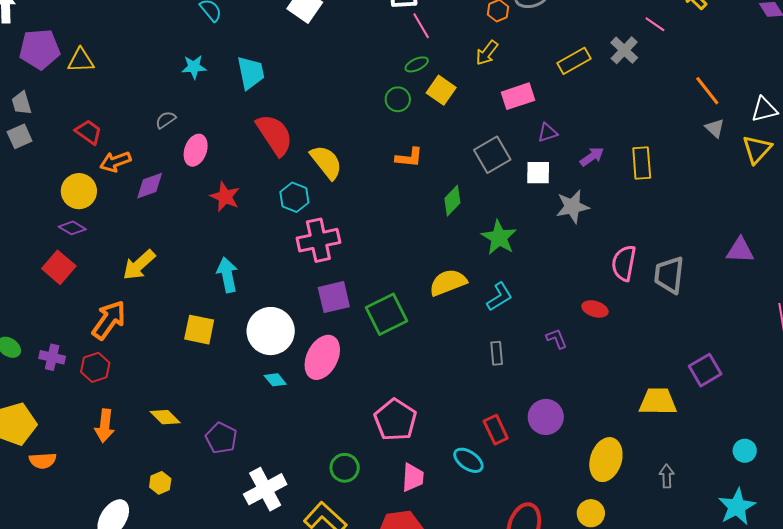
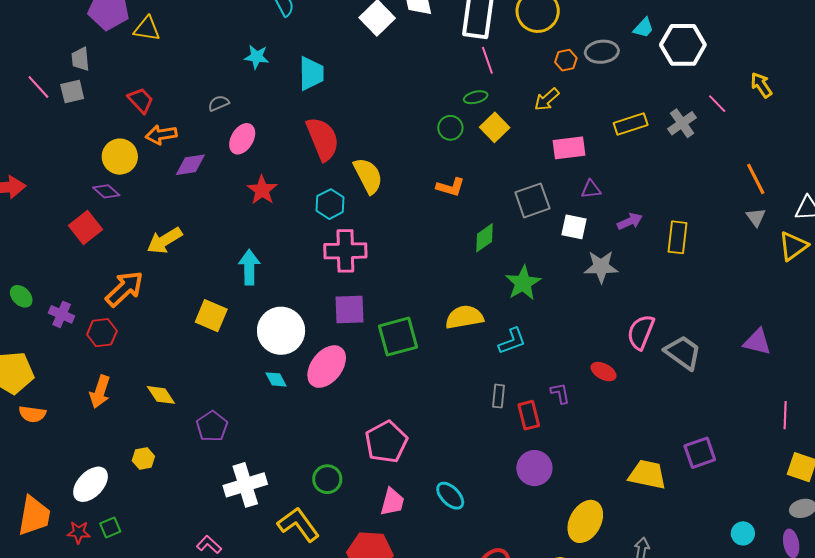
gray trapezoid: (669, 275) -> (683, 352), turned 108
red rectangle: (496, 430) -> (529, 415), moved
cyan circle: (745, 451) -> (743, 533), moved

